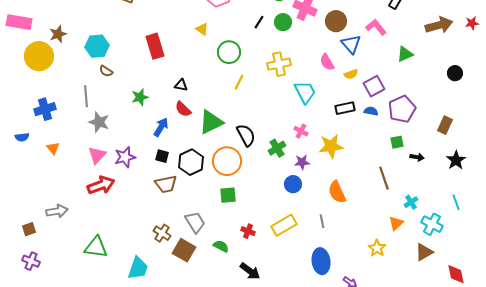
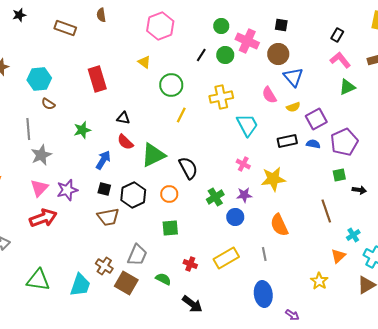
pink L-shape: (376, 27) -> (340, 60), moved
gray star: (99, 122) -> (41, 155), turned 30
green cross: (277, 148) -> (215, 197), moved
orange circle: (227, 161) -> (169, 194), size x0.6
gray trapezoid: (195, 222) -> (137, 255), turned 55
cyan trapezoid: (138, 268) -> (80, 285), moved

